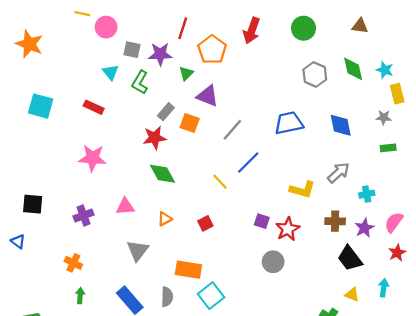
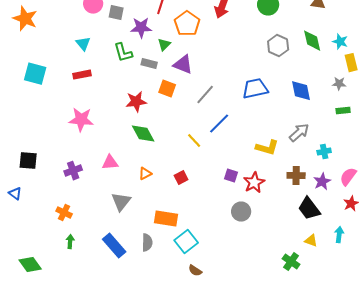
gray square: (132, 50) -> (116, 13), moved
cyan triangle: (111, 72) -> (83, 44), moved
green L-shape: (140, 82) -> (123, 53), turned -45
red rectangle: (94, 107) -> (82, 75), turned -36
gray rectangle: (166, 112) -> (149, 64), moved, turned 63

